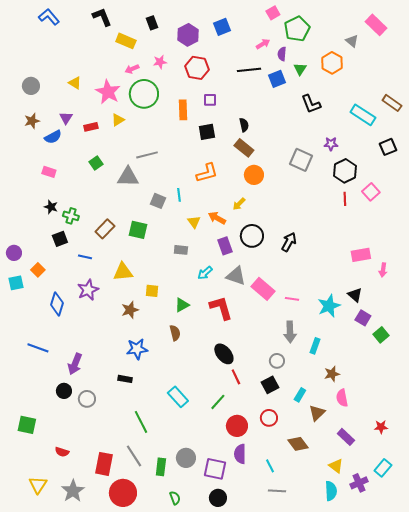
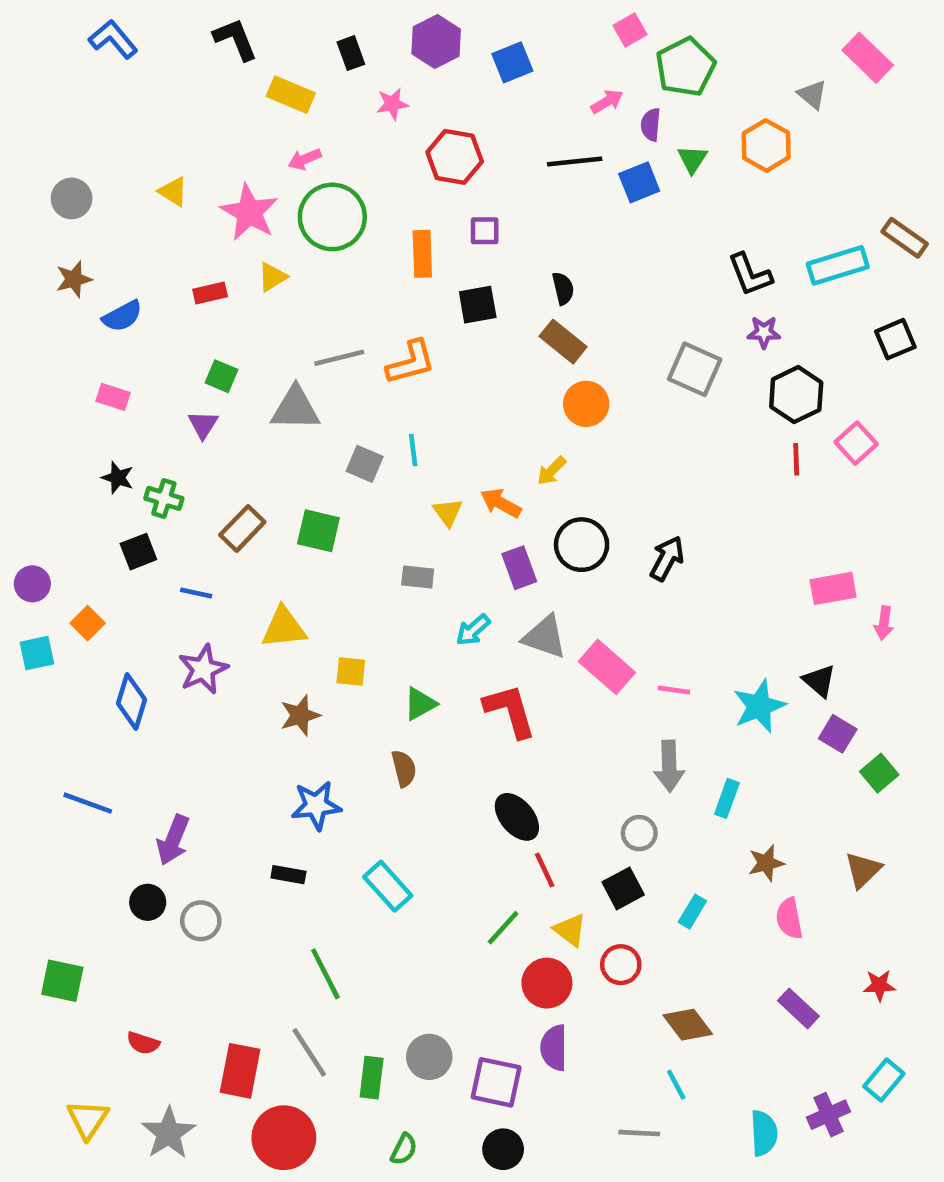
purple hexagon: (188, 35) -> (436, 42), moved
pink star: (160, 62) -> (392, 104), moved
black L-shape: (311, 104) -> (750, 275), moved
cyan rectangle: (363, 115) -> (838, 265), turned -50
purple triangle: (66, 118) -> (203, 425), moved
green square: (96, 163) -> (222, 376), turned -32
orange L-shape: (207, 173) -> (411, 362), moved
cyan rectangle: (178, 397) -> (388, 886), moved
brown triangle: (317, 413) -> (863, 870), moved
cyan line: (270, 466) -> (676, 1085), moved
yellow triangle: (336, 466) -> (570, 930), moved
green semicircle: (175, 498) -> (404, 1149), turned 48

